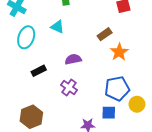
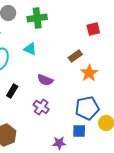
purple semicircle: (73, 59) -> (45, 80), turned -147
black rectangle: (39, 71) -> (12, 91), turned -32

